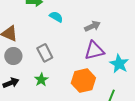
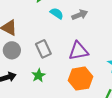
gray arrow: (92, 26) -> (80, 15), moved
purple triangle: (94, 50) -> (78, 51), moved

